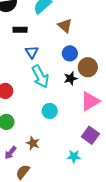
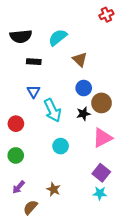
blue triangle: (32, 52) -> (34, 91), moved
brown star: (33, 143) -> (54, 189), moved
cyan star: (74, 156) -> (100, 193), moved

